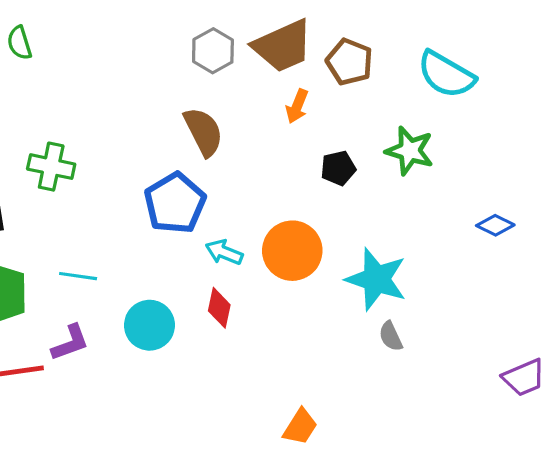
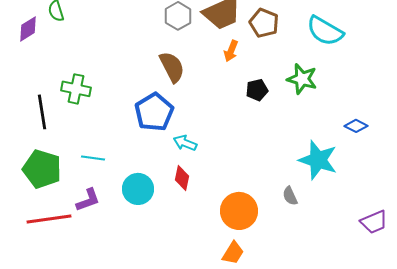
orange circle: (292, 251) -> (239, 211), moved
cyan star: (376, 279) -> (318, 160), moved

